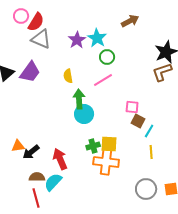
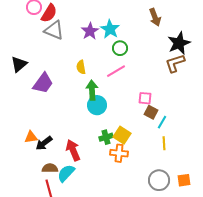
brown arrow: (130, 21) -> (155, 17), moved, turned 96
purple trapezoid: (30, 72) -> (43, 83), moved
yellow square: (109, 144) -> (122, 135), turned 30
orange cross: (106, 162) -> (119, 153), size x0.7

